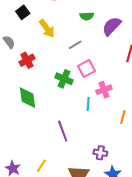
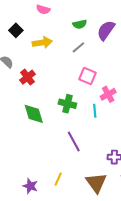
yellow arrow: (47, 28) -> (42, 43), turned -54
gray line: (75, 45) -> (78, 47), moved
pink square: (86, 68) -> (88, 76), turned -30
green cross: (64, 79) -> (67, 104), moved

